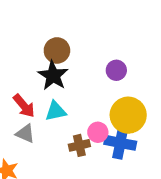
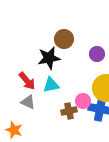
brown circle: (57, 50) -> (64, 39), moved
black star: (53, 76) -> (49, 58), turned 30

